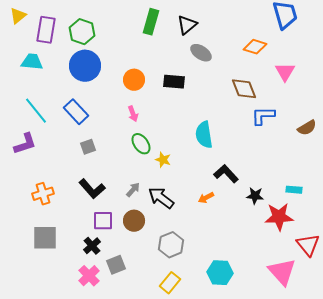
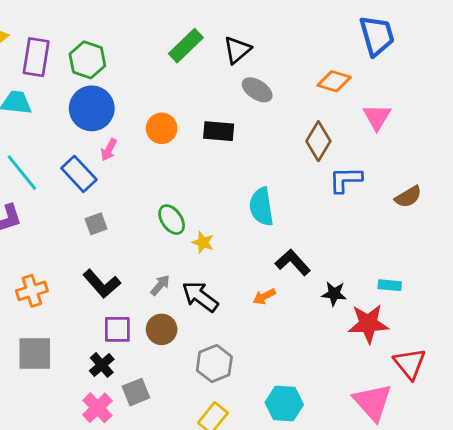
green rectangle: (151, 22) -> (186, 46), turned 30
brown diamond: (244, 89) -> (318, 141), turned 52
pink arrow: (133, 114) -> (109, 150), moved, turned 49

